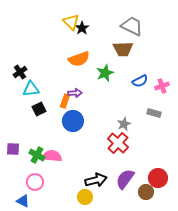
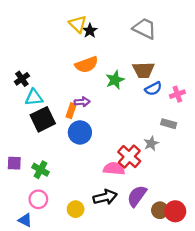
brown trapezoid: (123, 49) -> (143, 70), moved
black square: (39, 109) -> (43, 119), size x1.6
gray star: (124, 124) -> (151, 143), moved
pink semicircle: (52, 156) -> (114, 169), moved
red circle: (158, 178) -> (175, 211), moved
yellow circle: (85, 197) -> (76, 209), moved

